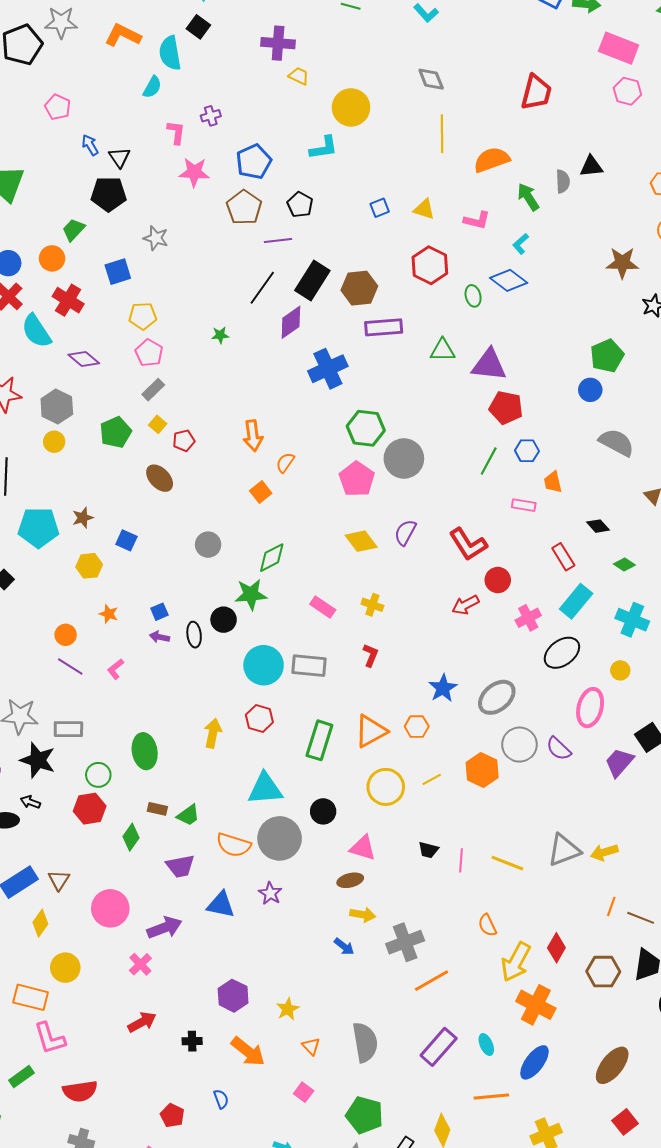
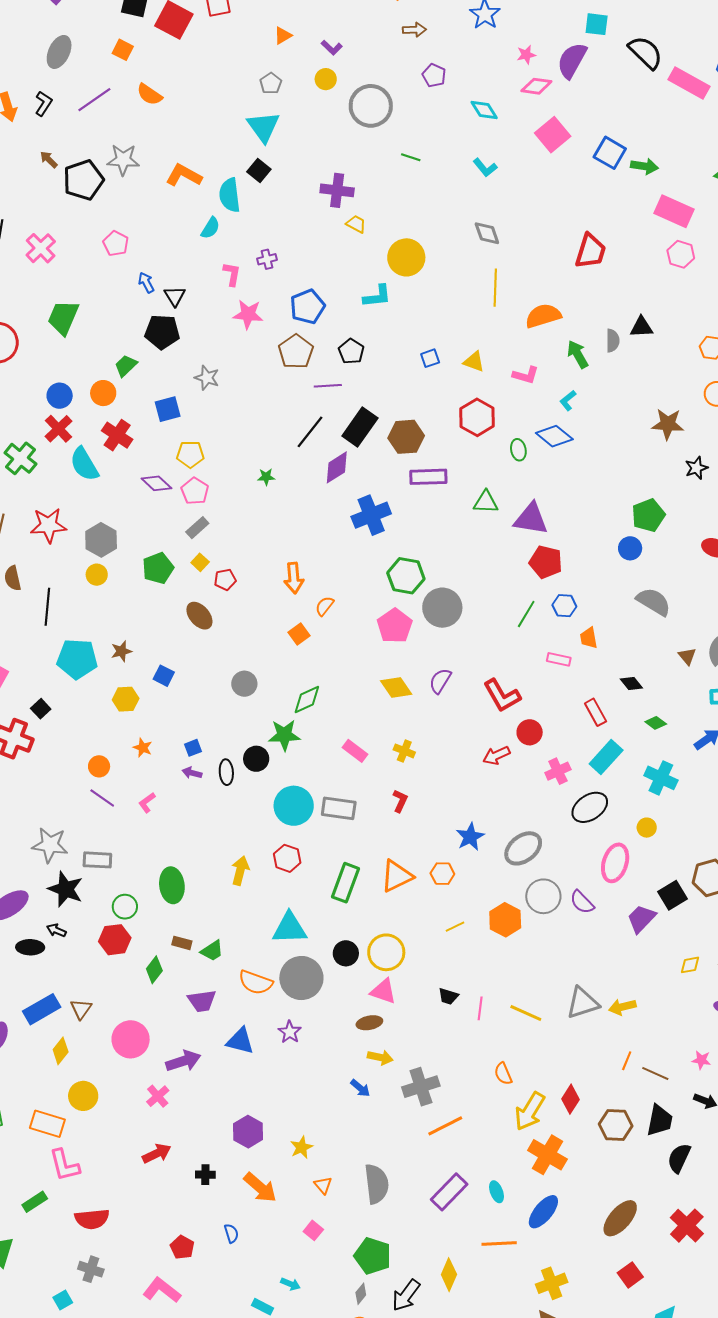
purple diamond: (84, 359) -> (156, 483), moved
yellow circle: (386, 787) -> (386, 952), moved

